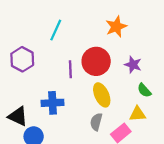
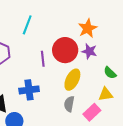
orange star: (116, 27) -> (88, 28), moved
purple star: (133, 65) -> (89, 51), moved
yellow ellipse: (102, 95) -> (72, 80), turned 55

